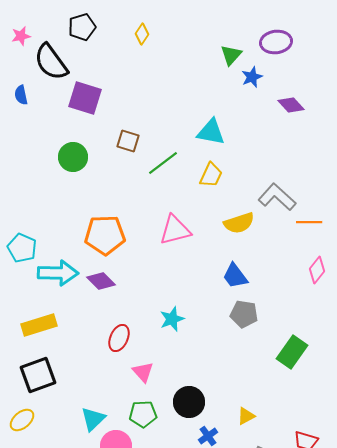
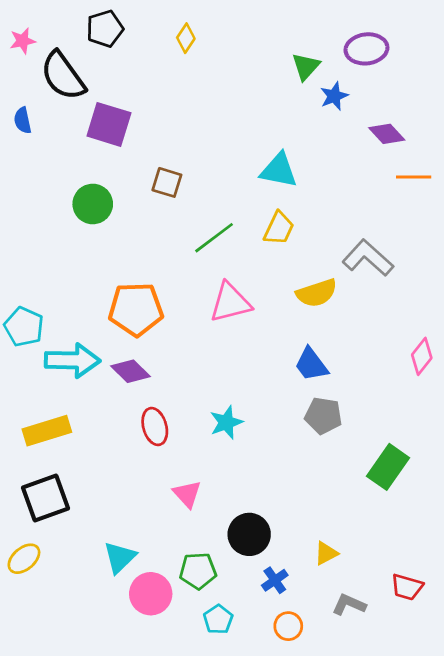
green line: (163, 163) -> (214, 238), moved
orange line: (309, 222) -> (414, 177), moved
red ellipse: (119, 338) -> (155, 427), moved, turned -40
green pentagon: (143, 414) -> (198, 571), moved

